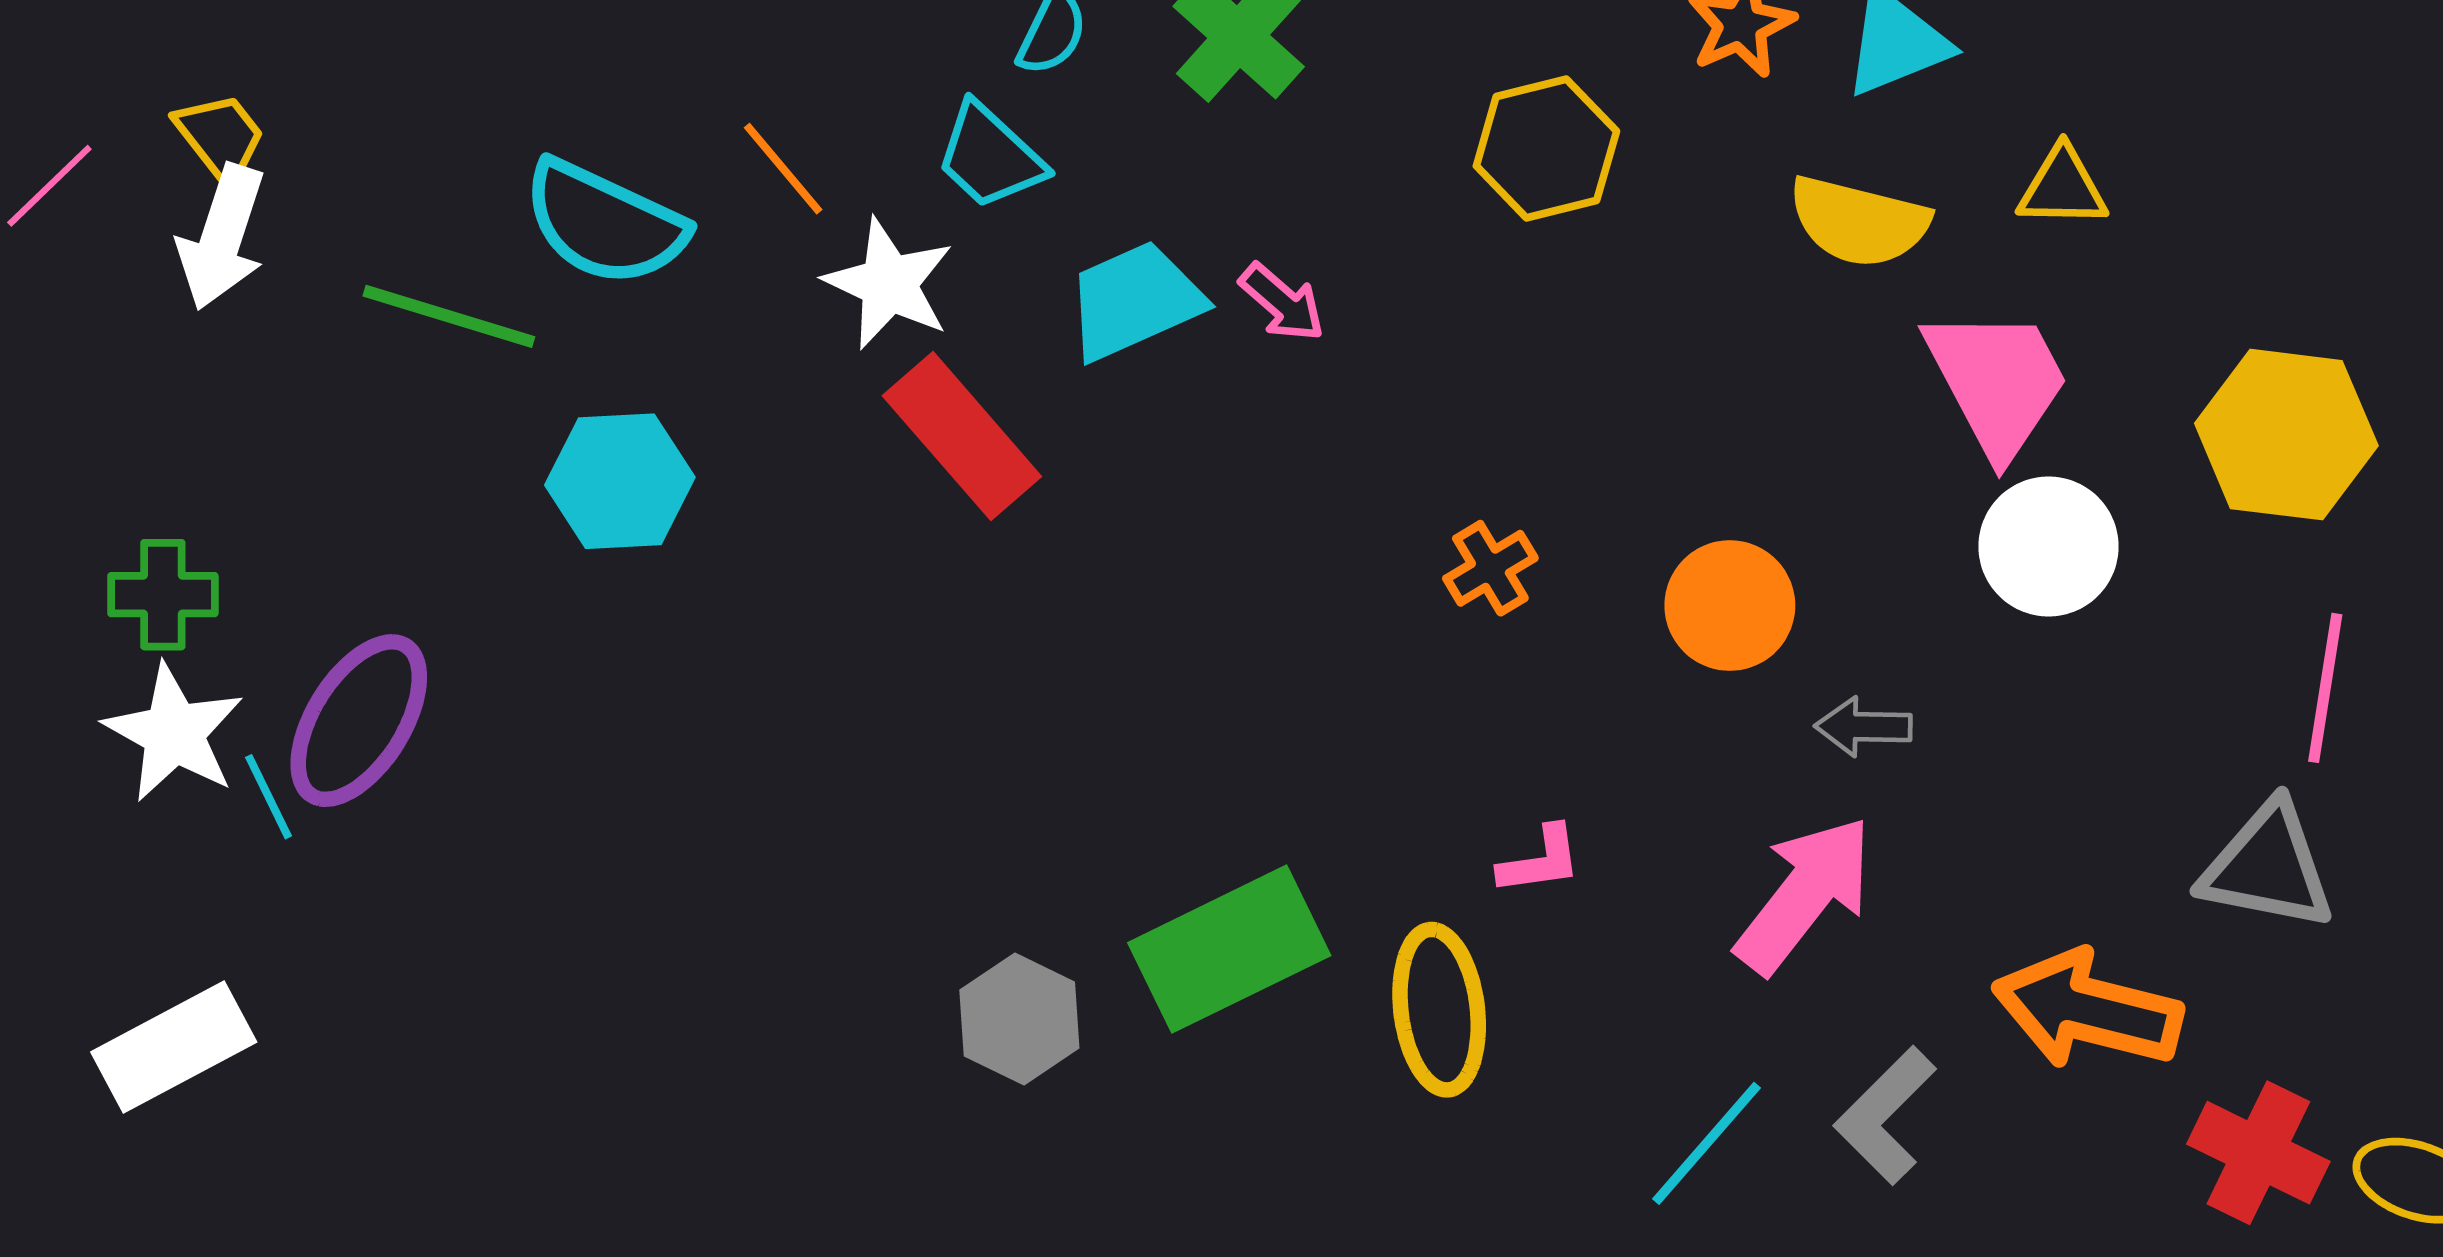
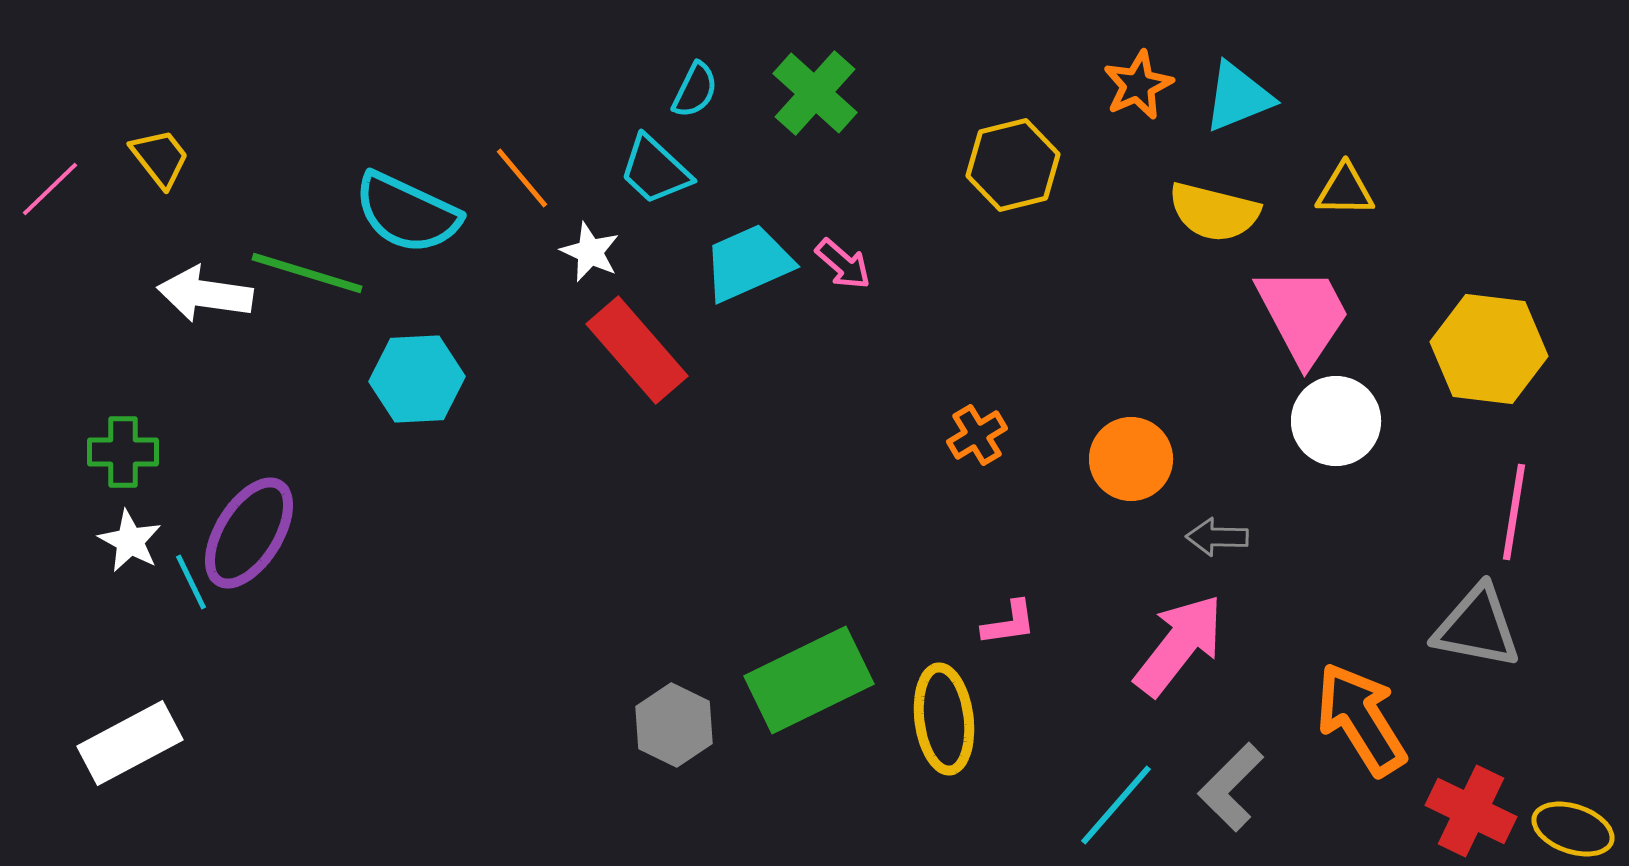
white arrow: (222, 237) -> (205, 294), moved, turned 80
white star: (889, 284) -> (590, 252), size x0.7
white star: (174, 733) -> (130, 541), size x0.7
orange arrow: (2087, 1010) -> (1361, 719), turned 44

